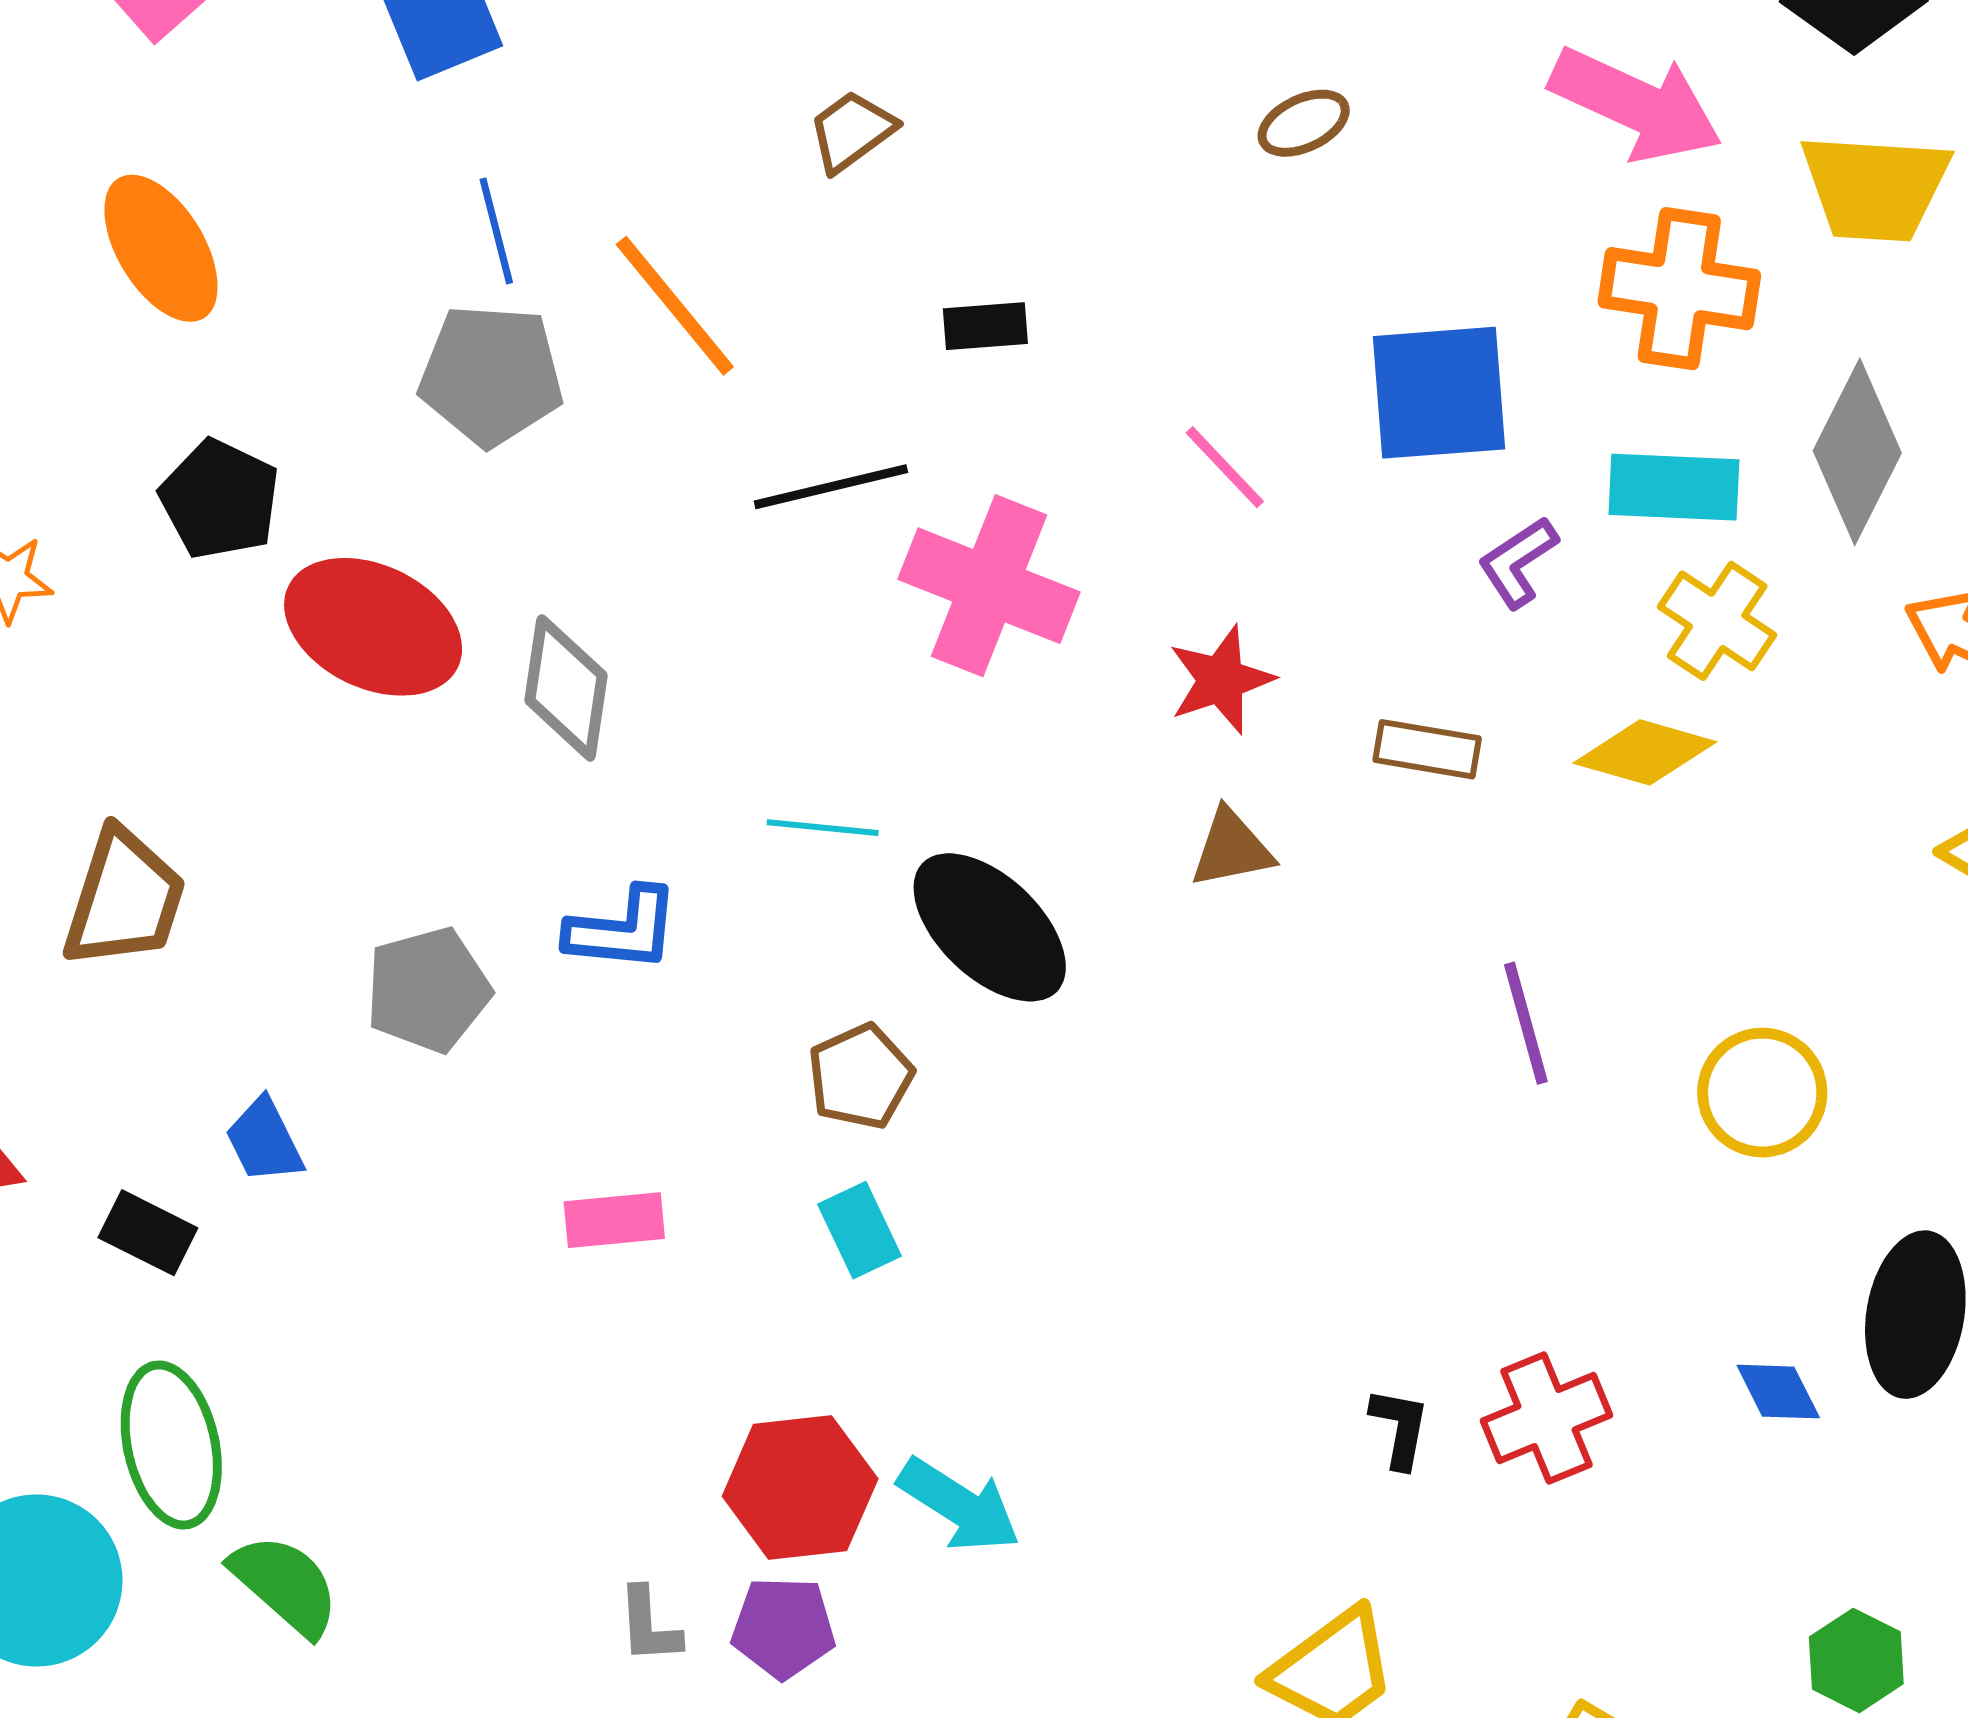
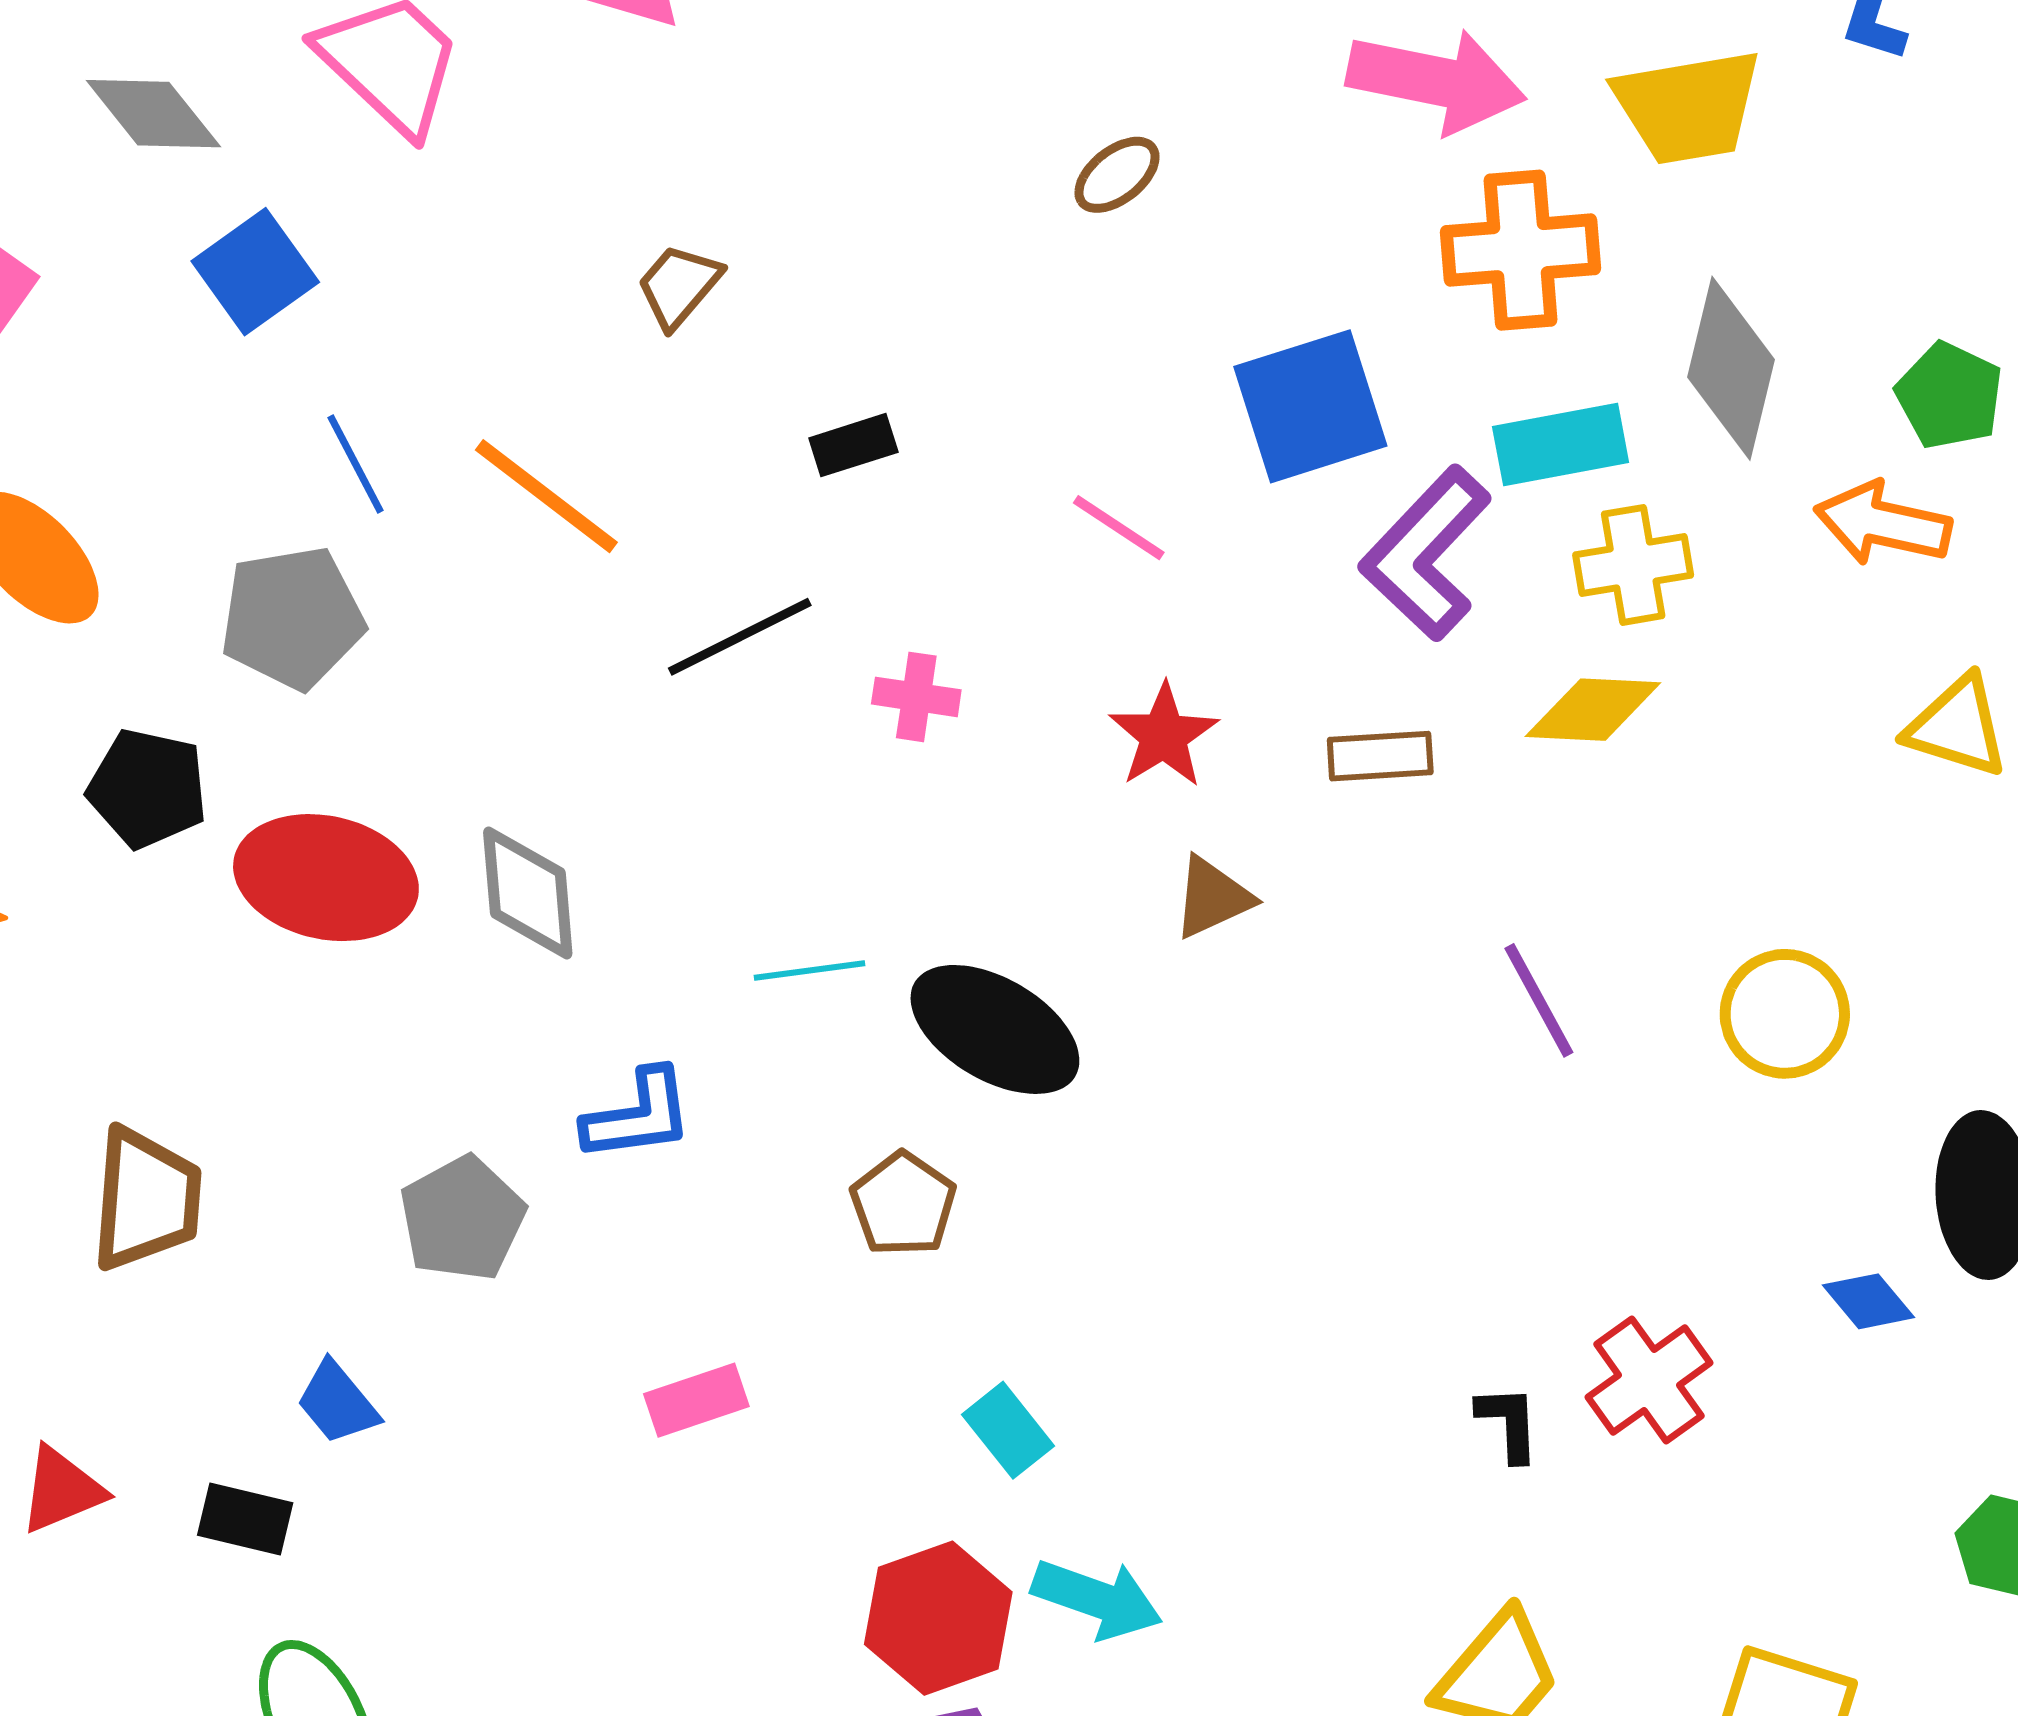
gray pentagon: (491, 375) -> (292, 618), moved
purple L-shape: (1518, 562) -> (1426, 553), size x1.8
pink cross: (989, 586) -> (916, 697), size x0.5
yellow cross: (1717, 621) -> (1633, 565), turned -30
cyan rectangle: (860, 1230) -> (1008, 1430), moved

